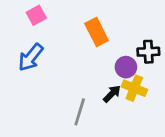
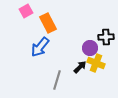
orange rectangle: (97, 32) -> (48, 23), moved
blue arrow: (31, 57) -> (40, 47), moved

